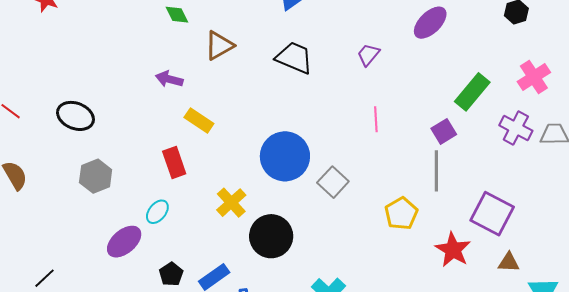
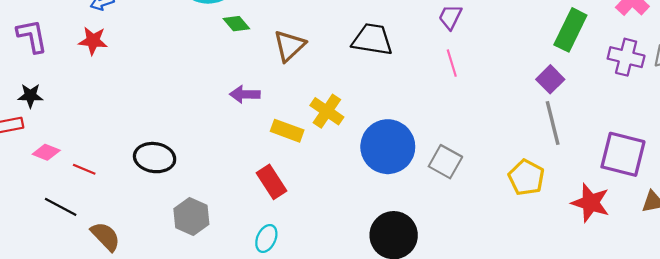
pink line: (376, 119) -> (452, 63), moved
yellow cross: (231, 203) -> (327, 111), moved

